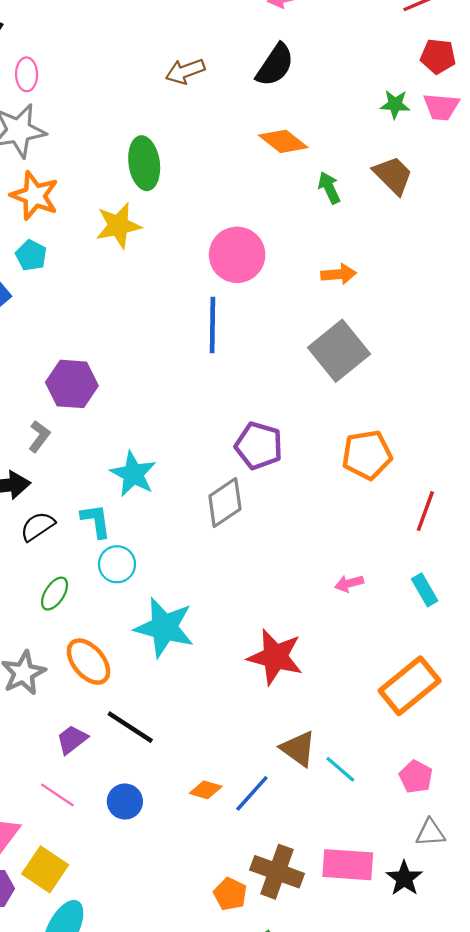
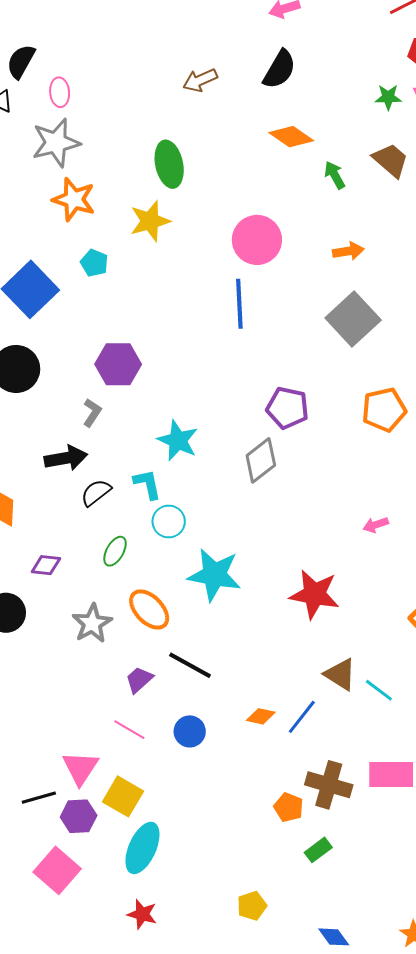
cyan pentagon: (31, 255) -> (94, 263), moved

